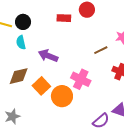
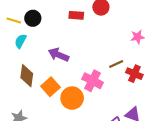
cyan semicircle: (21, 42) -> (21, 41), moved, turned 40
brown line: (101, 50) -> (116, 64), moved
brown diamond: (19, 76) -> (27, 76), turned -70

